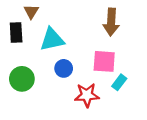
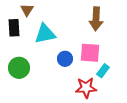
blue circle: (64, 68) -> (65, 59), moved
red star: (87, 95) -> (86, 88), moved

